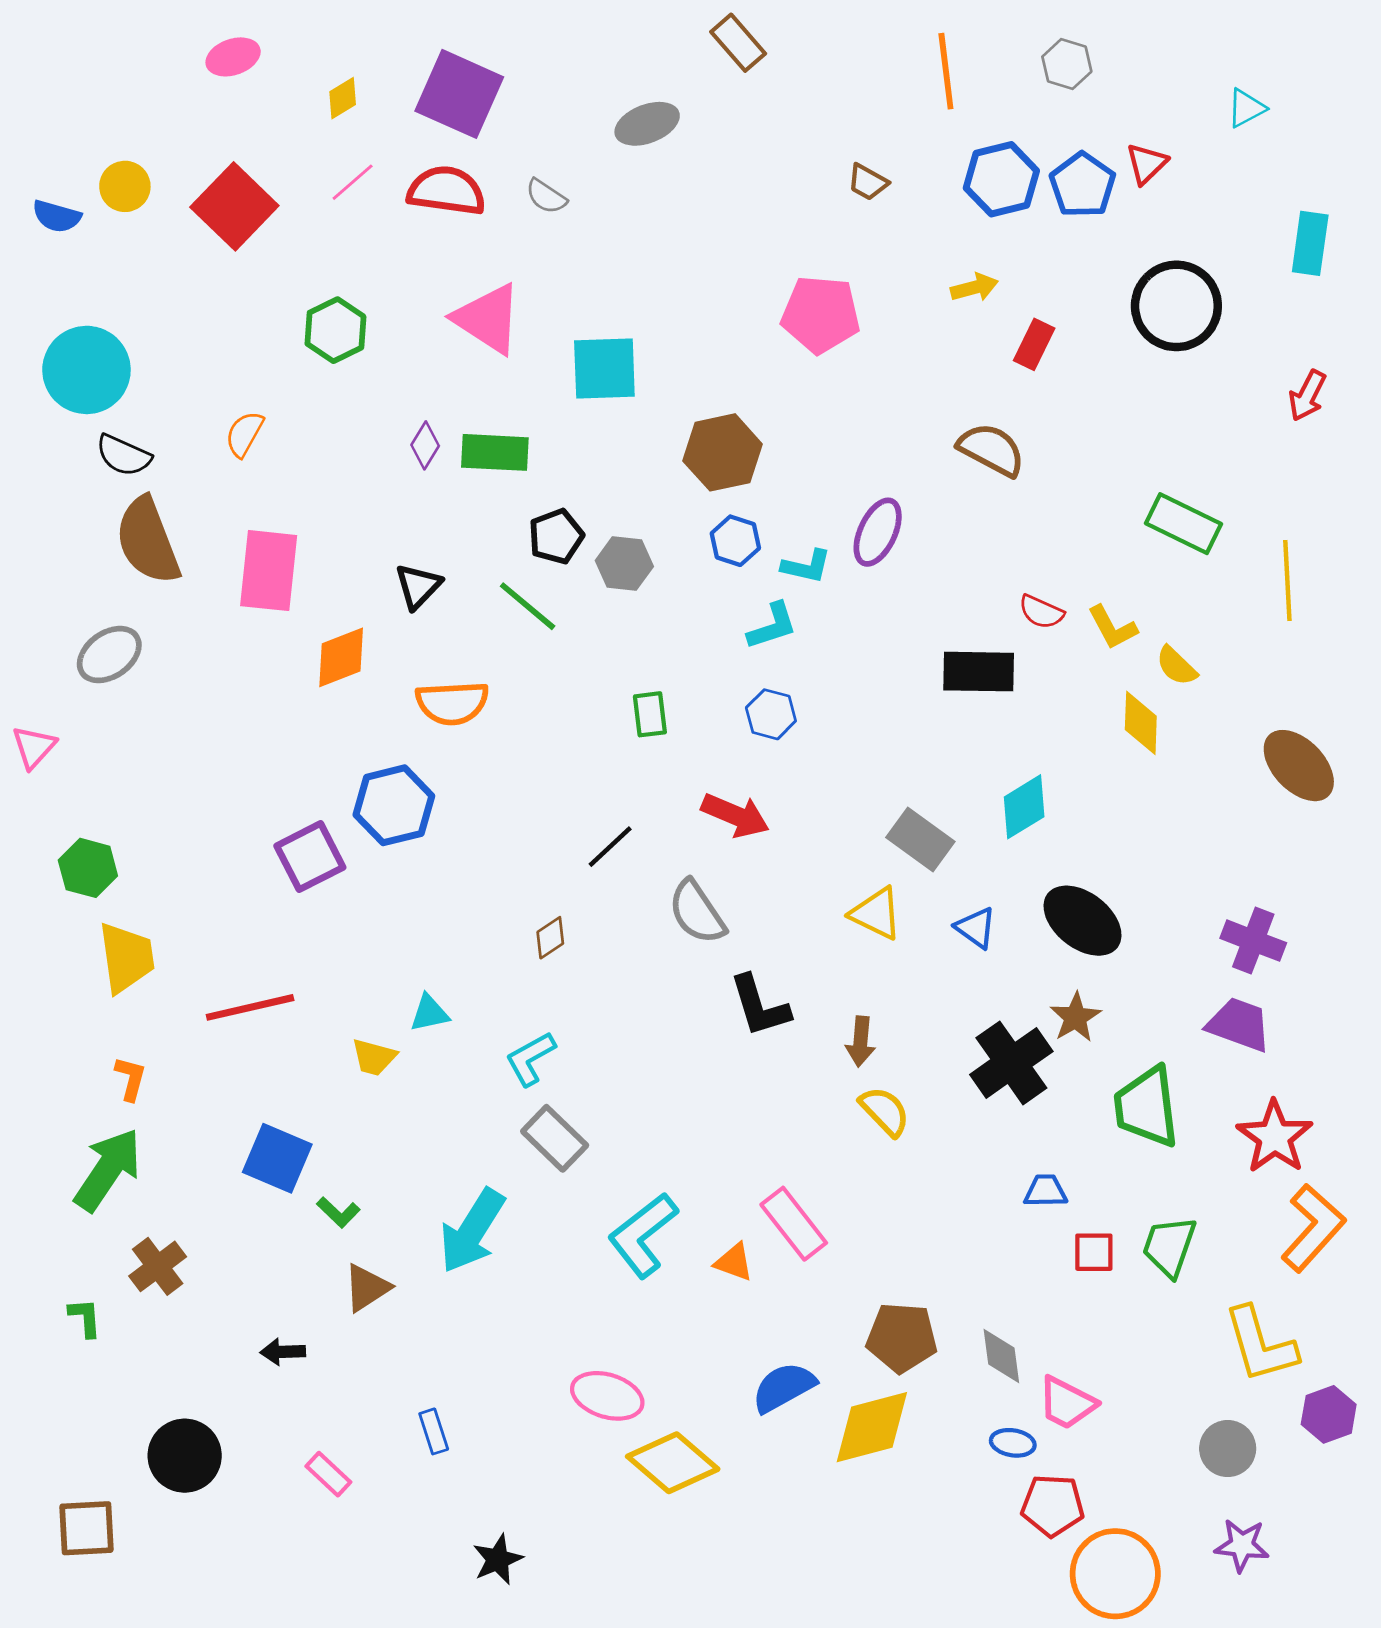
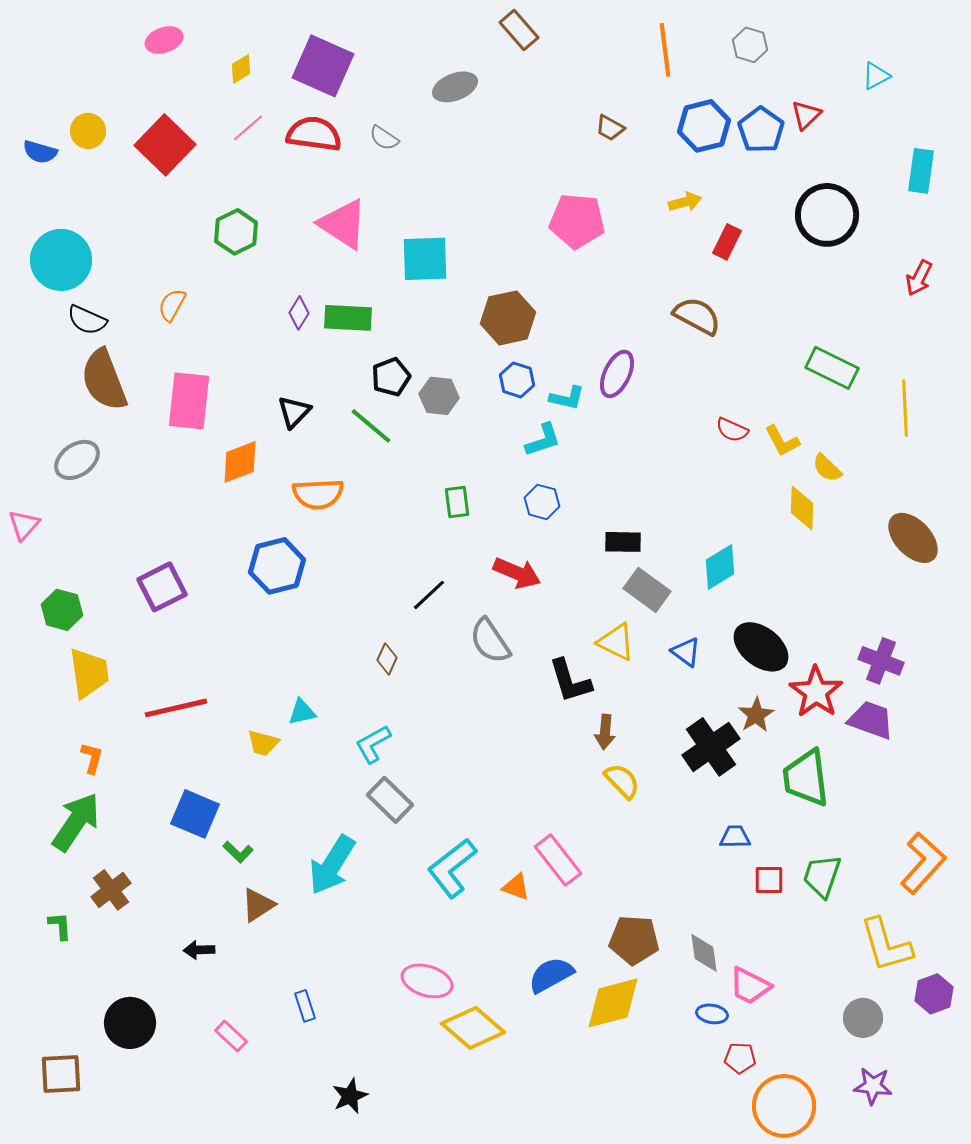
black rectangle: (979, 672) -> (623, 542), moved, size x0.7
purple square: (310, 857) -> (162, 587), moved
brown diamond: (550, 938) -> (387, 659), turned -32
black L-shape: (760, 1006) -> (570, 681), moved
red star: (1275, 1137) -> (816, 692), moved
red pentagon: (1053, 1505) -> (740, 1058), size x0.7

